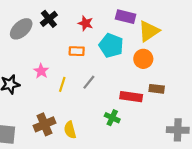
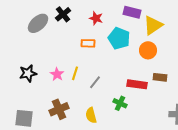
pink star: (41, 71) -> (57, 74), moved
gray line: (89, 82) -> (95, 82), moved
yellow semicircle: (70, 130) -> (91, 115), moved

